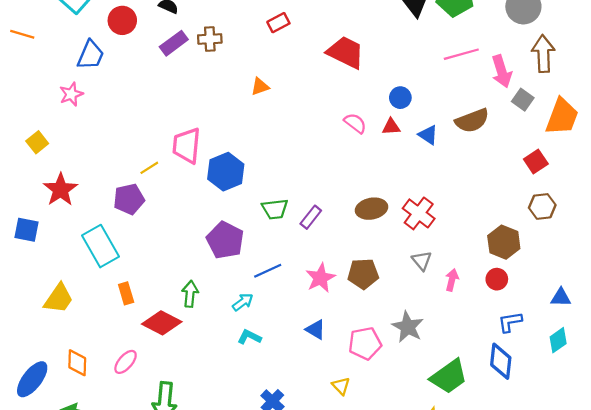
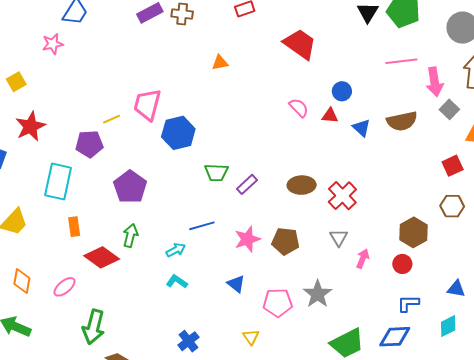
purple pentagon: (225, 240) -> (130, 187), moved
cyan rectangle: (101, 246) -> (58, 181), turned 33
blue diamond: (501, 361) -> (395, 337), turned 72

